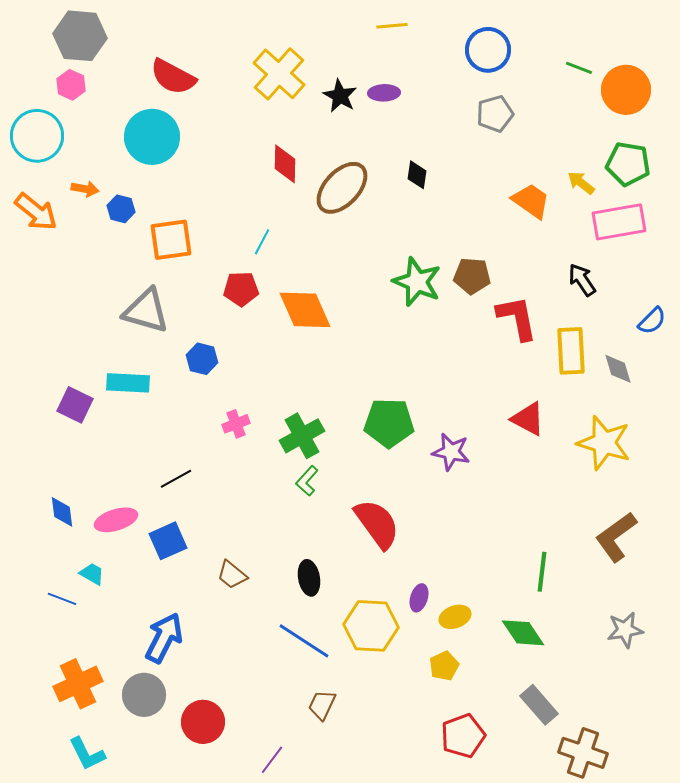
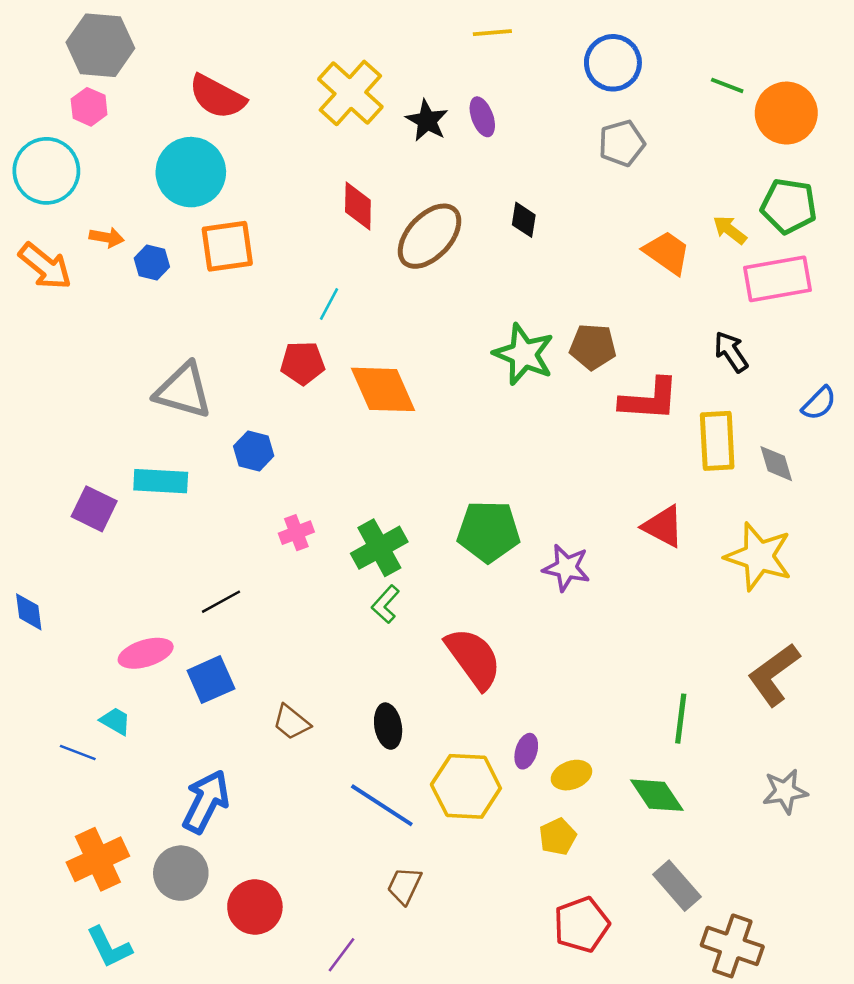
purple ellipse: (384, 93) -> (482, 117), turned 72
orange square: (171, 240) -> (227, 246), moved
red L-shape: (517, 318) -> (649, 399), turned 105
blue diamond: (62, 512) -> (29, 612), moved

